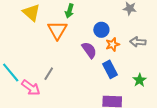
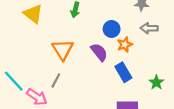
orange triangle: (57, 30) -> (63, 50), moved
gray arrow: (138, 42) -> (149, 28), moved

